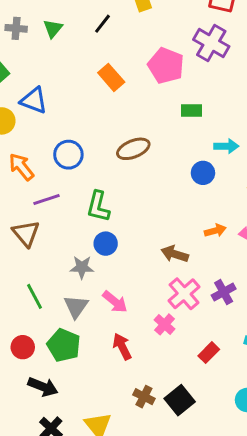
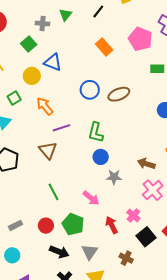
gray cross: (16, 28) -> (43, 24), moved
blue circle: (68, 155) -> (90, 90), moved
gray star: (82, 267) -> (114, 177), moved
pink arrow: (115, 302) -> (91, 198), moved
gray triangle: (76, 306) -> (90, 252), moved
pink cross: (165, 324) -> (133, 215), moved
black square: (180, 400) -> (146, 237), moved

